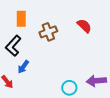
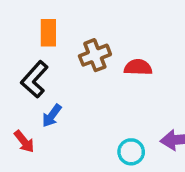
red semicircle: (84, 26) -> (138, 67), moved, turned -42

